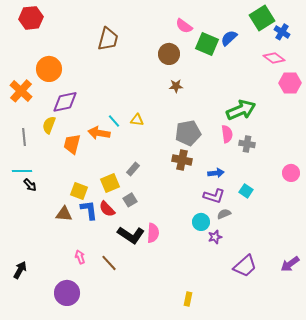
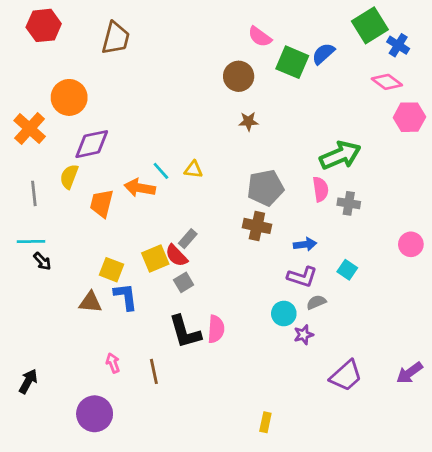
brown trapezoid: (108, 39) -> (116, 38), moved
red semicircle: (107, 209) -> (176, 256), moved
black L-shape: (131, 235) -> (185, 332), turned 40
brown line: (109, 263) -> (154, 371), turned 30

